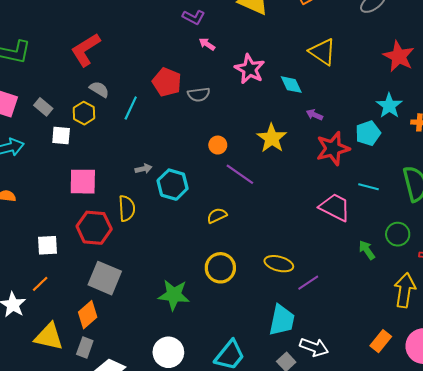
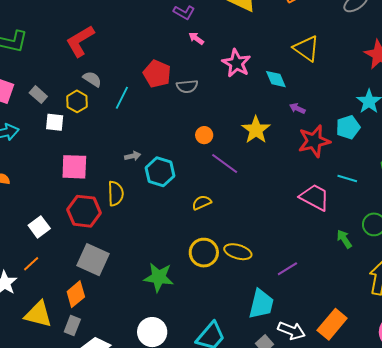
white square: (48, 245) -> (39, 227), turned -35
yellow ellipse: (279, 264) -> (238, 252), moved
orange rectangle: (381, 341) -> (332, 324), moved, size x1.4

